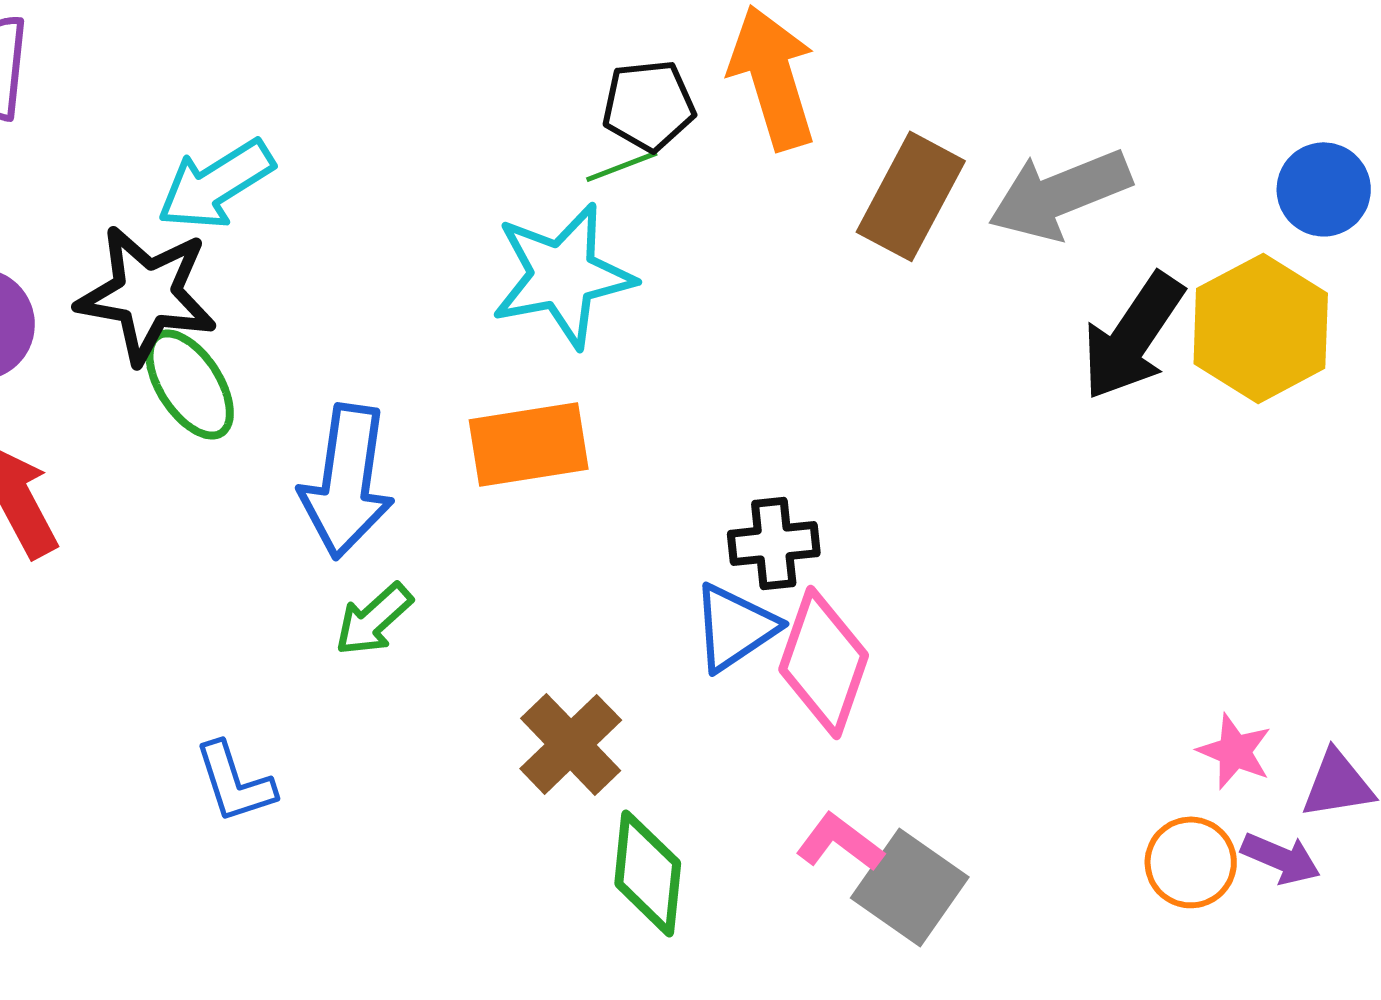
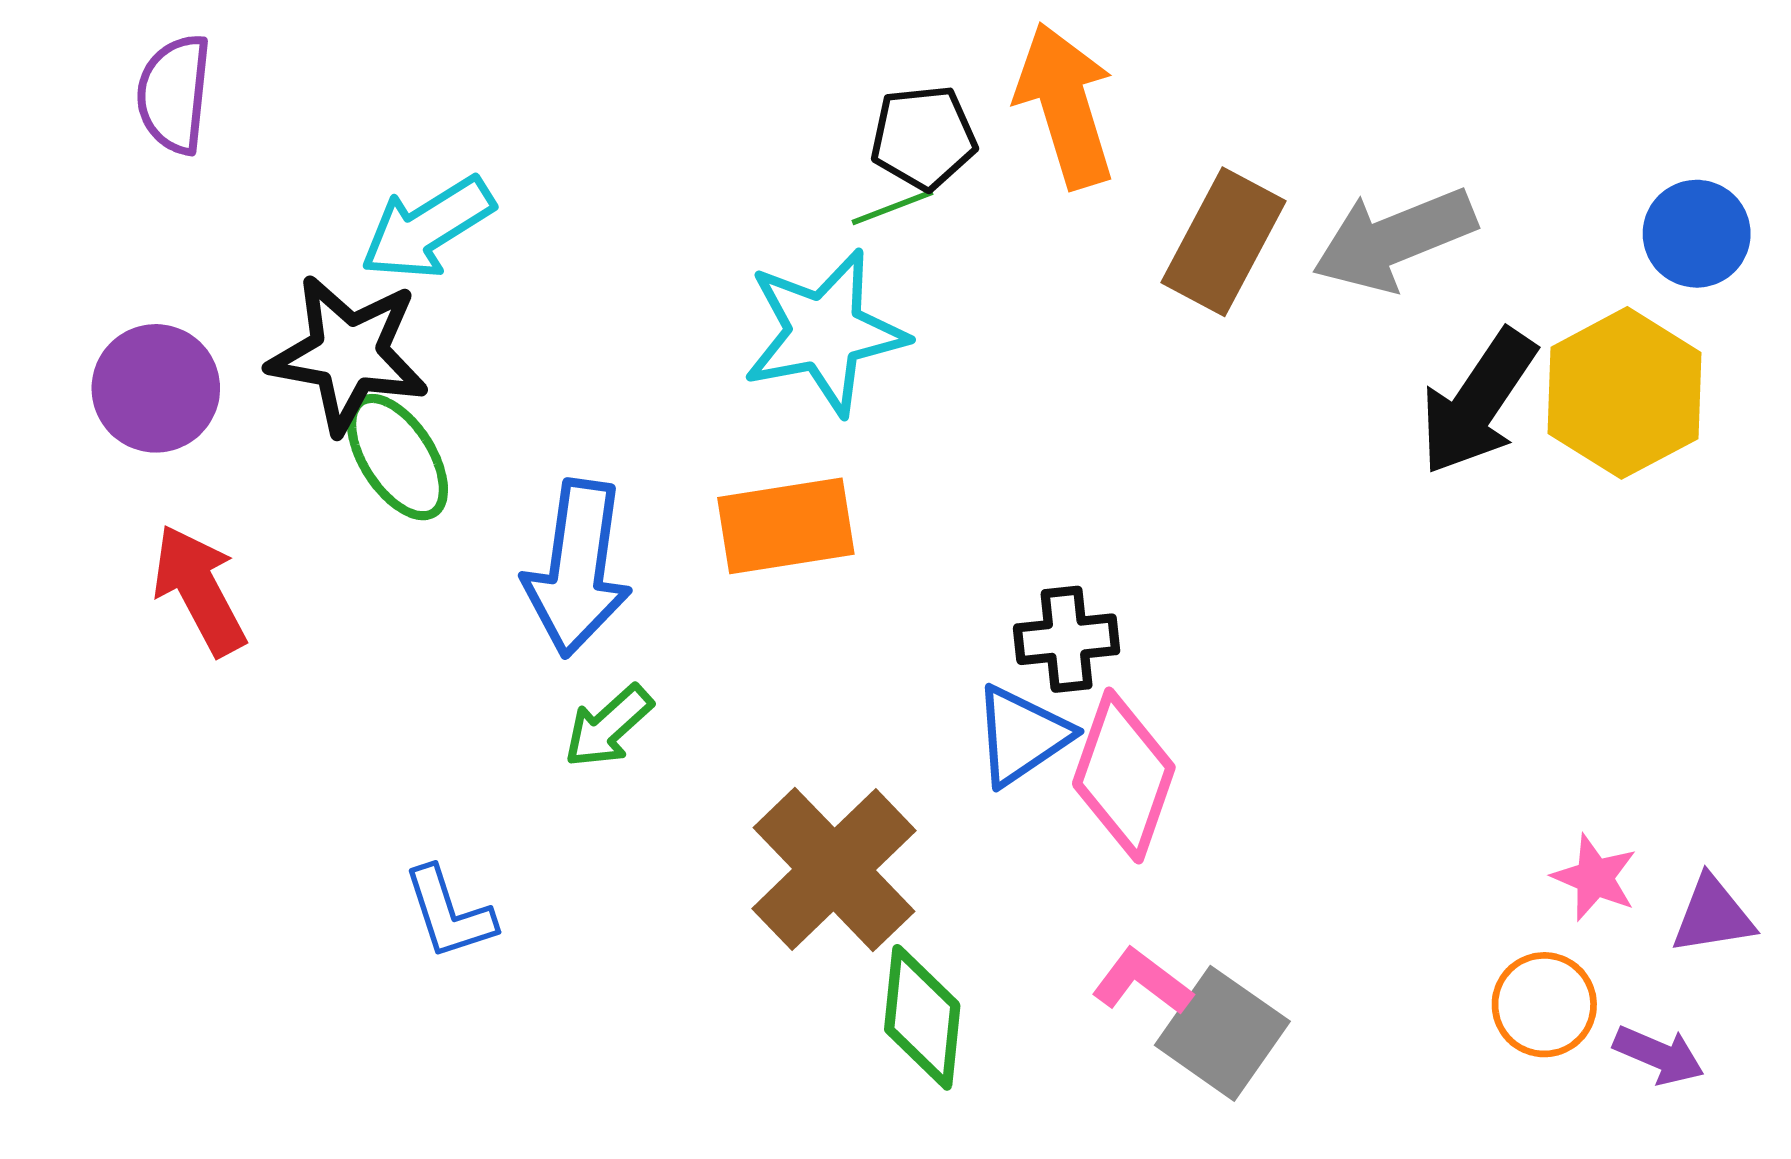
brown cross: (571, 744) -> (834, 870), size x1.4
purple arrow: (1281, 858) -> (1659, 1055), moved

